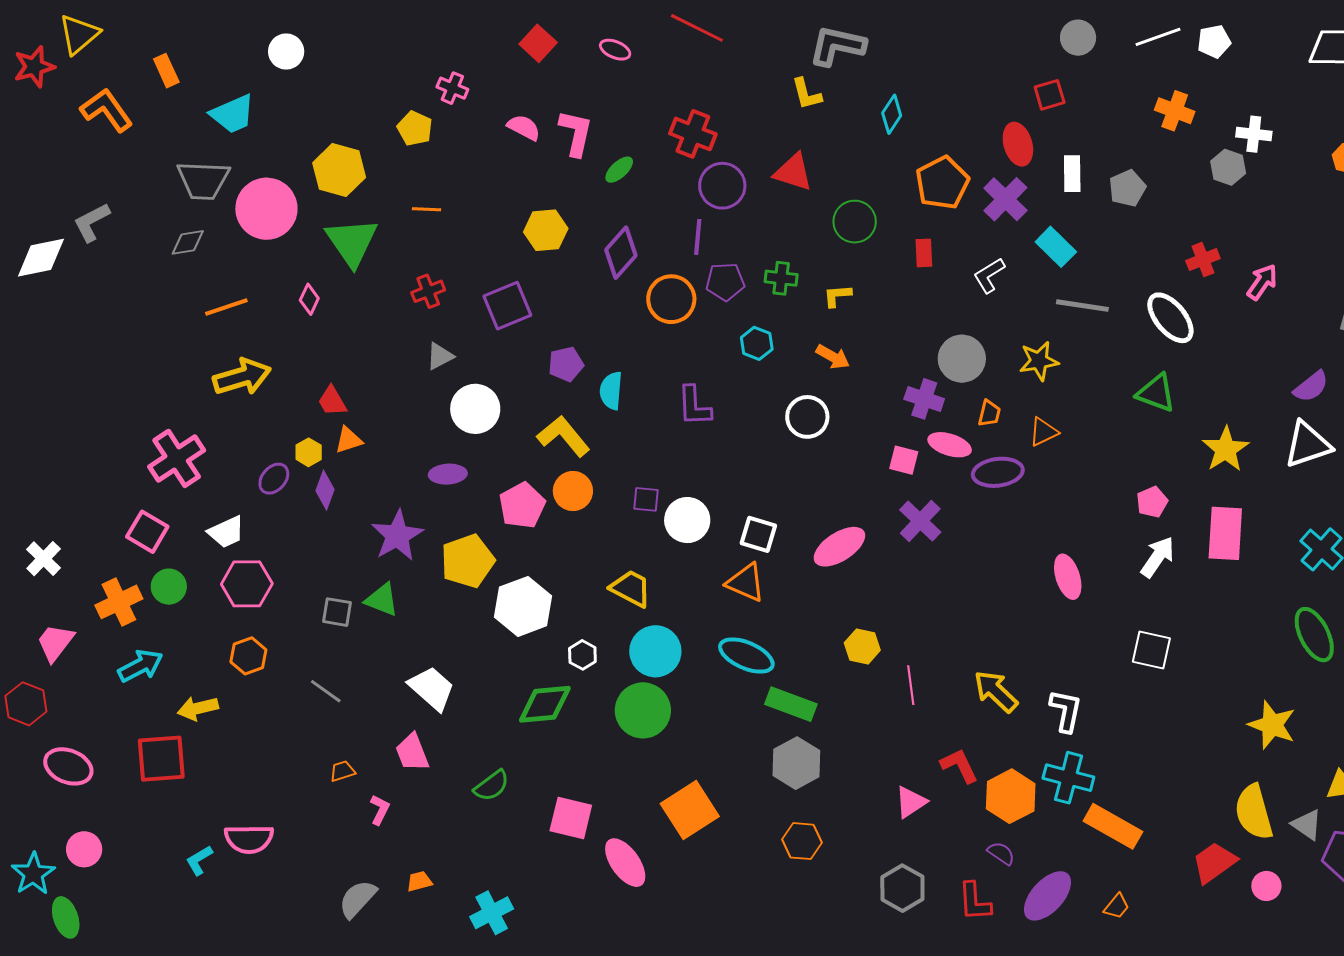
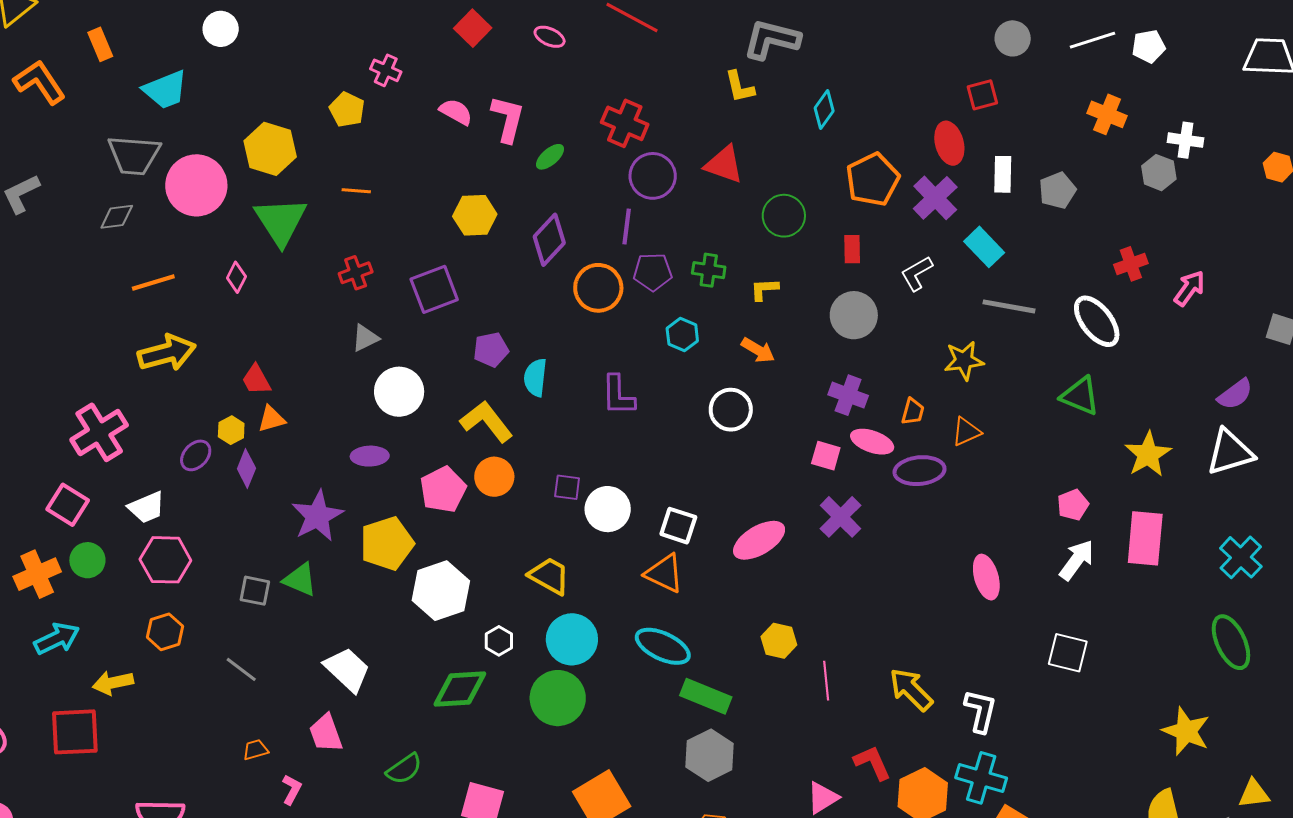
gray circle: (962, 359) -> (854, 315), moved

